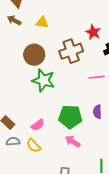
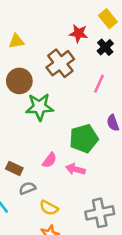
pink line: (97, 77) -> (99, 84), turned -42
pink arrow: (73, 141) -> (75, 169), moved
yellow semicircle: (34, 146) -> (49, 208), moved

